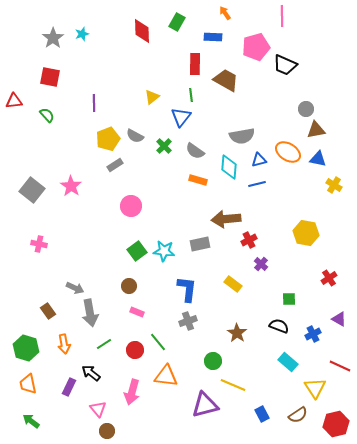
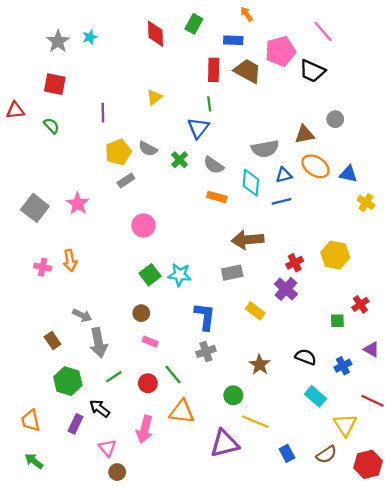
pink line: (282, 16) -> (323, 32), moved, turned -40
brown trapezoid: (226, 80) -> (248, 71), moved
yellow triangle: (152, 97) -> (154, 97), moved
brown triangle: (316, 130) -> (305, 135), moved
red cross: (249, 240) -> (295, 263), moved
gray rectangle: (200, 244) -> (232, 273), moved
purple cross: (261, 264) -> (286, 289), size x1.5
green square: (289, 299) -> (337, 321), moved
orange arrow: (64, 344) -> (70, 261), moved
green hexagon: (26, 348) -> (68, 381), moved

